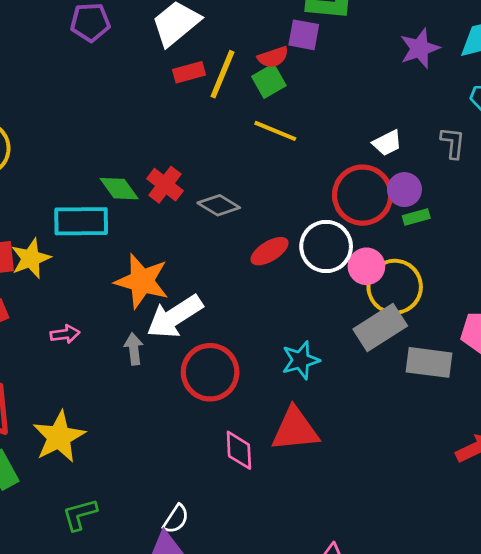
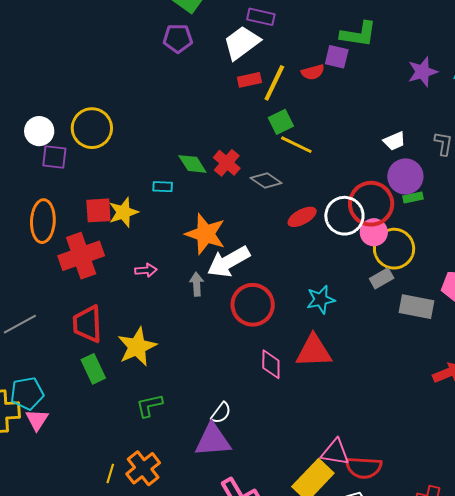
green square: (269, 81) -> (281, 122), moved
yellow line: (275, 131) -> (296, 145), moved
purple circle: (404, 190) -> (405, 176), size x1.4
red circle: (363, 195) -> (371, 204), moved
cyan rectangle: (81, 221) -> (163, 187), size x0.5
gray rectangle: (380, 327) -> (382, 278), size x0.6

